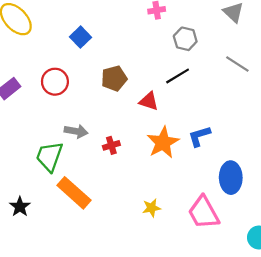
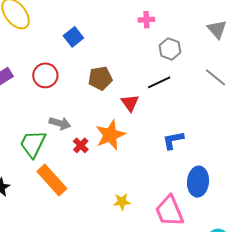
red triangle: (149, 101) -> (130, 103), turned 30
orange star: (163, 143) -> (110, 135), moved
red cross: (111, 145) -> (81, 145), moved, turned -35

